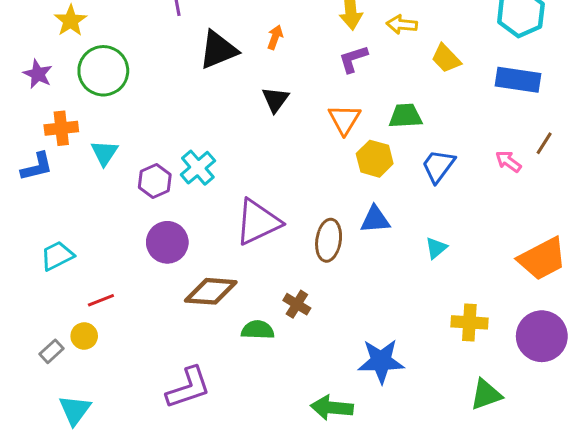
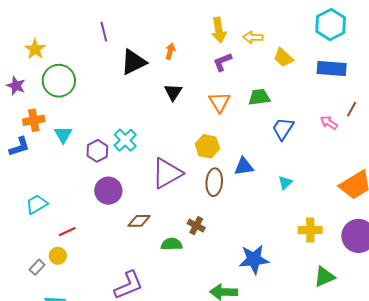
yellow hexagon: (375, 159) -> (207, 146), moved
brown diamond: (211, 291) -> (139, 221), size x0.7

